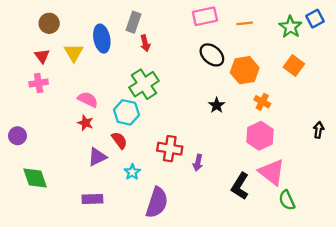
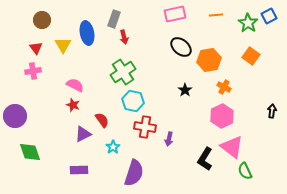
orange line: (245, 23) -> (216, 15), moved
cyan hexagon: (126, 112) -> (133, 101), moved
purple circle: (17, 136) -> (15, 116), size x1.5

